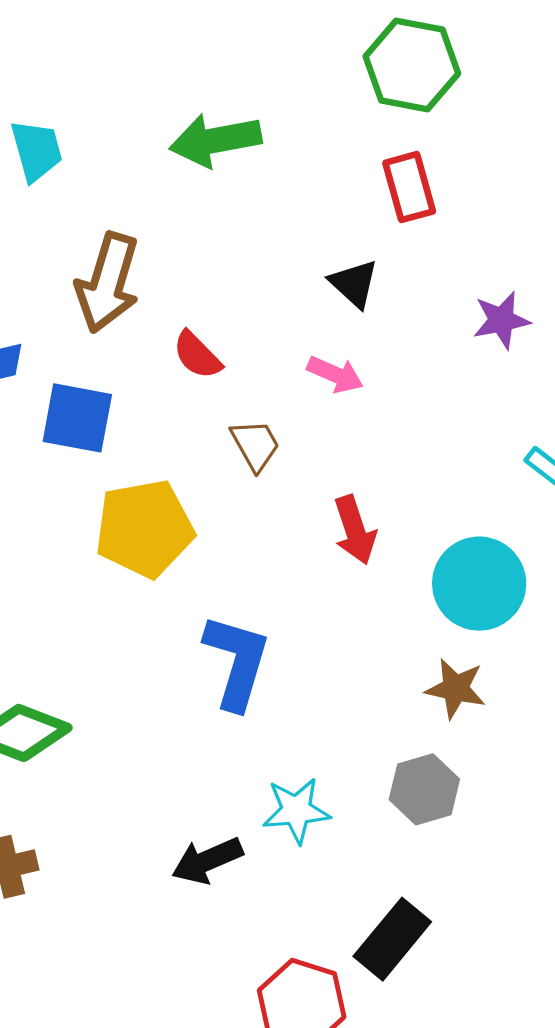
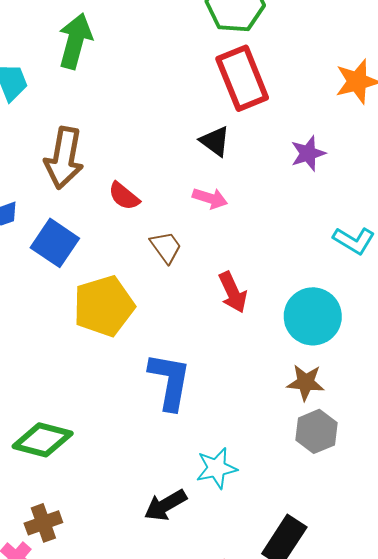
green arrow: (215, 140) -> (75, 41), moved, turned 122
red rectangle: (409, 187) -> (242, 78), size x1.5
blue square: (77, 418) -> (55, 243), turned 30
gray hexagon: (424, 789) -> (317, 431), moved

